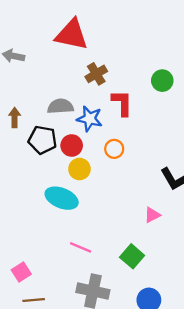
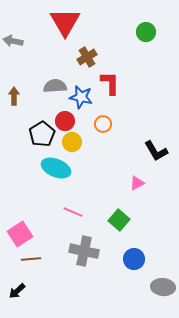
red triangle: (72, 35) -> (65, 22), turned 48
green circle: (162, 81) -> (146, 32), moved
black pentagon: (43, 140) -> (42, 134), moved, turned 30
pink square: (21, 272) -> (20, 234), size x1.4

